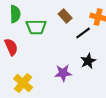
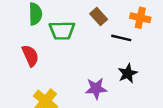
black line: (83, 33) -> (121, 38), turned 49

